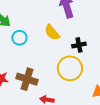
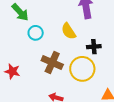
brown cross: (27, 79) -> (52, 63), moved

